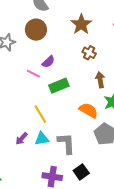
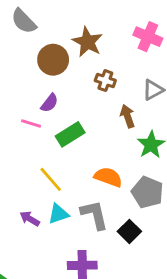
brown circle: (36, 30) -> (53, 60), moved
orange semicircle: (89, 110) -> (108, 177), moved
purple arrow: (22, 139) -> (30, 219), turned 88
black square: (81, 172) -> (129, 231), moved

